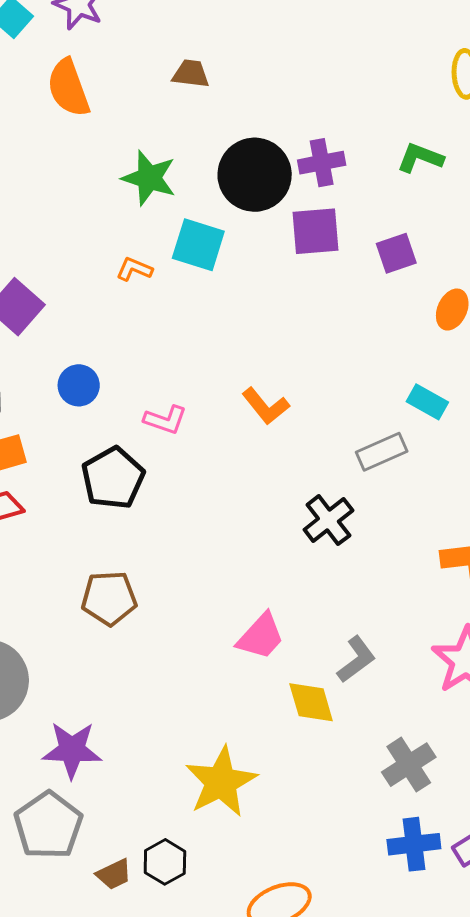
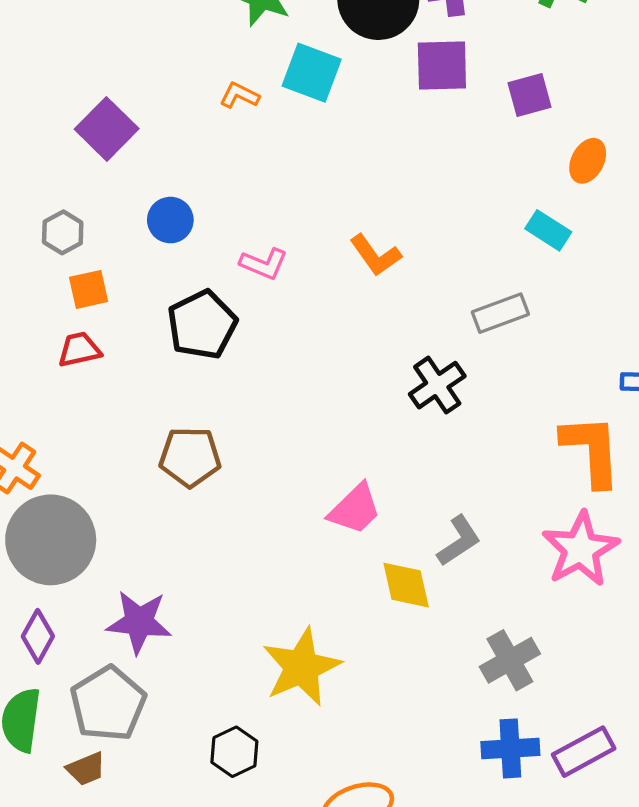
cyan rectangle: (427, 402) -> (548, 230), moved
brown trapezoid: (114, 874) -> (86, 769), moved

